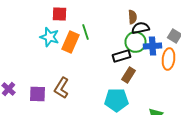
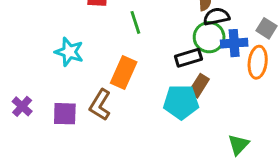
cyan star: (50, 37) -> (69, 52), moved
orange rectangle: (70, 42) -> (124, 73), moved
cyan pentagon: (116, 100) -> (181, 102), moved

